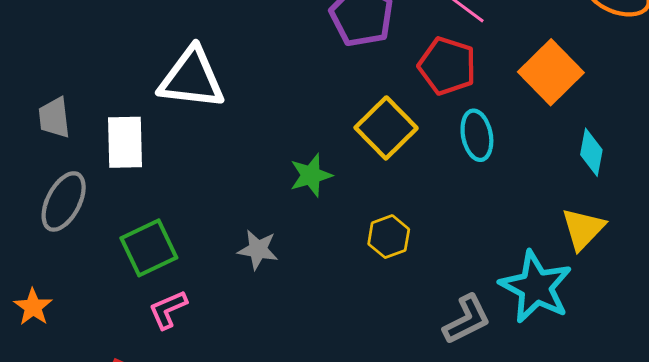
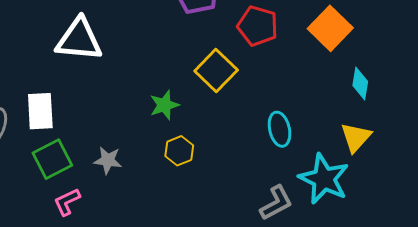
cyan ellipse: (477, 135) -> (280, 129), moved
white rectangle: (125, 142) -> (40, 111), moved
yellow hexagon: (389, 237) -> (179, 151), moved
gray star: (258, 250) -> (108, 160), moved

